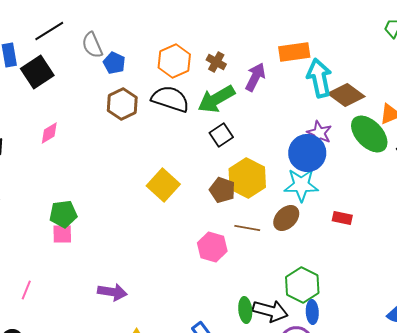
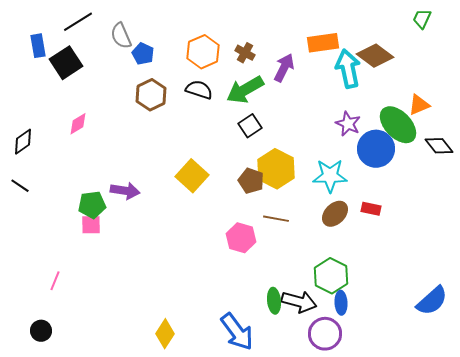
brown diamond: (346, 95) -> (375, 56), moved
black semicircle: (170, 99) -> (199, 90), size x0.7
blue circle: (307, 153) -> (376, 149), moved
brown ellipse: (286, 218) -> (335, 214), moved
purple arrow: (112, 292) -> (125, 191), moved

